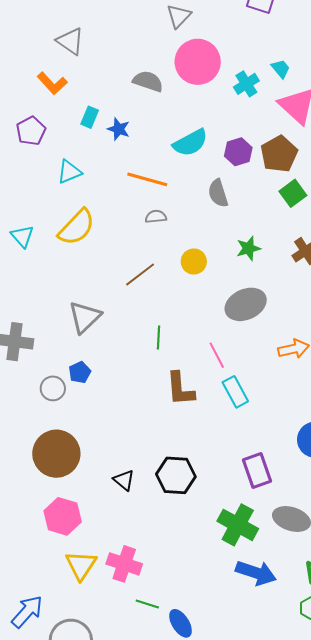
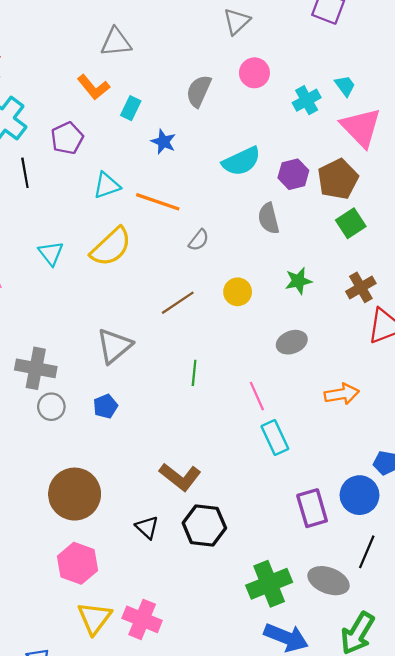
gray triangle: (70, 41) -> (116, 42), turned -44
pink circle: (198, 62) -> (254, 73), size x0.6
gray semicircle: (148, 81) -> (199, 91), turned -88
cyan rectangle: (90, 117) -> (131, 108), moved
orange line: (147, 179) -> (158, 202), moved
gray semicircle: (156, 217) -> (199, 240), turned 130
gray ellipse: (246, 304) -> (292, 342), size x0.7
gray circle: (53, 388) -> (51, 407), moved
brown L-shape: (180, 389) -> (180, 477), moved, turned -51
purple rectangle: (257, 471) -> (312, 508), moved
green cross: (238, 525) -> (269, 584), turned 36

